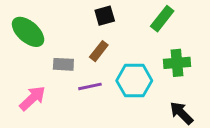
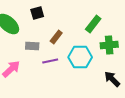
black square: (105, 16) -> (37, 13), moved
green rectangle: (162, 19) -> (93, 24), moved

